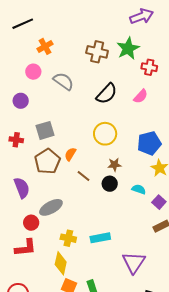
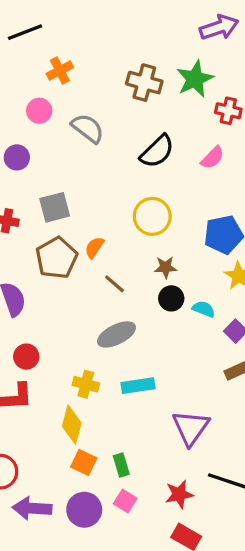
black circle: (110, 184) -> (171, 298), moved
gray ellipse: (51, 207) -> (117, 334), moved

